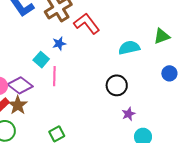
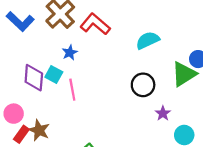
green triangle: (162, 36) -> (184, 74), moved, size x1.4
purple diamond: (20, 85) -> (34, 78), moved, turned 70

